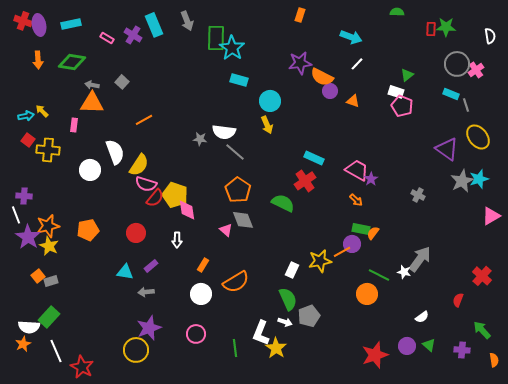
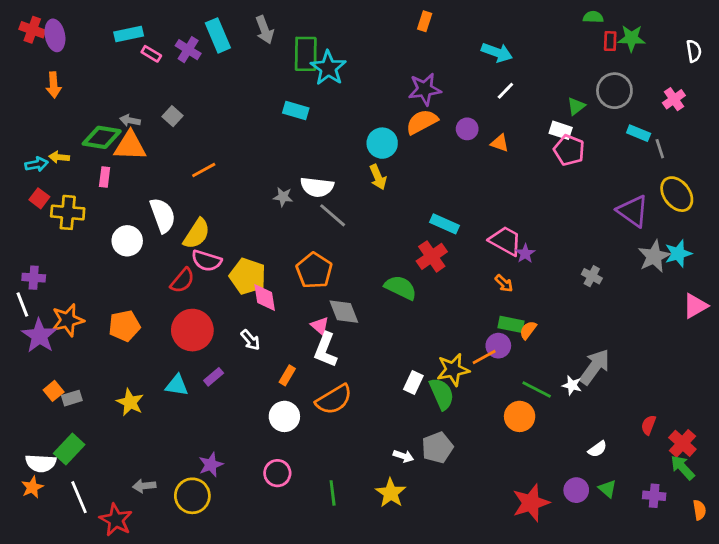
green semicircle: (397, 12) -> (593, 17), moved
cyan rectangle: (71, 24) -> (129, 34), moved
green diamond: (72, 62) -> (102, 137), moved
gray circle: (457, 64) -> (614, 91), moved
orange semicircle: (322, 77) -> (422, 122), moved, turned 125
cyan rectangle: (239, 80) -> (296, 110), moved
yellow arrow: (42, 111) -> (59, 157), turned -40
orange pentagon: (238, 190) -> (314, 271), moved
red semicircle: (155, 198) -> (182, 280), moved
red circle: (136, 233) -> (192, 330), size x1.5
white arrow: (177, 240) -> (250, 340), turned -42
yellow star: (49, 246) -> (130, 402), moved
red cross: (482, 276) -> (682, 443), moved
gray arrow: (146, 292) -> (144, 486), moved
green semicircle: (288, 299) -> (442, 394), moved
purple star: (149, 328) -> (211, 465), size x0.7
white L-shape: (261, 333) -> (326, 350), moved

